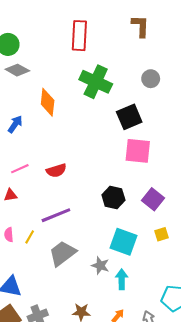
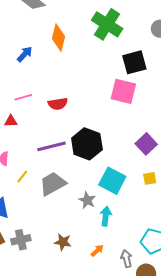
pink square: (138, 151) -> (123, 91), moved
black hexagon: (113, 198) -> (87, 144), moved, size x1.4
yellow line: (30, 237) -> (22, 177), moved

